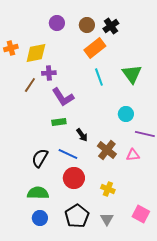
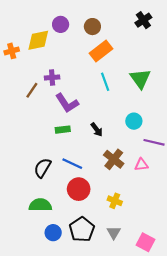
black cross: (111, 26) -> (143, 20), moved
yellow diamond: (36, 53) -> (38, 40), moved
black arrow: (82, 135) -> (97, 130), moved
pink square: (141, 214) -> (146, 242), moved
blue circle: (40, 218) -> (53, 233), moved

